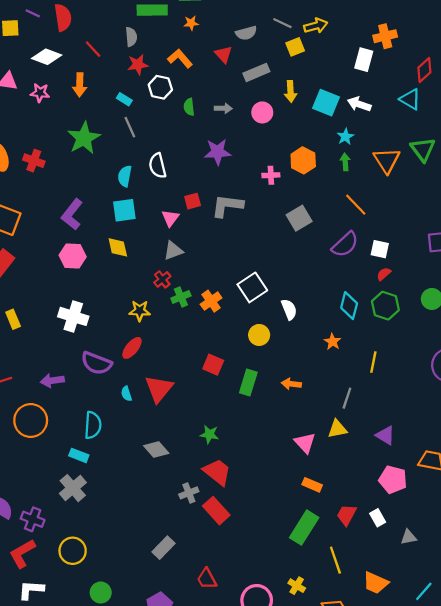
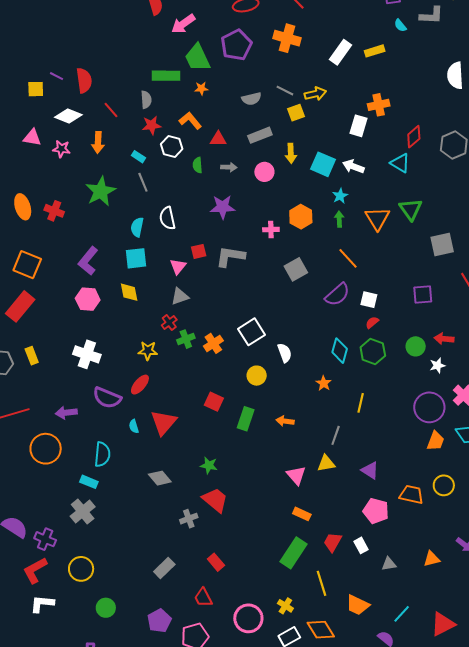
red triangle: (223, 54) -> (218, 139), moved, turned -48
red rectangle: (216, 511) -> (216, 562), moved, size x0.7

